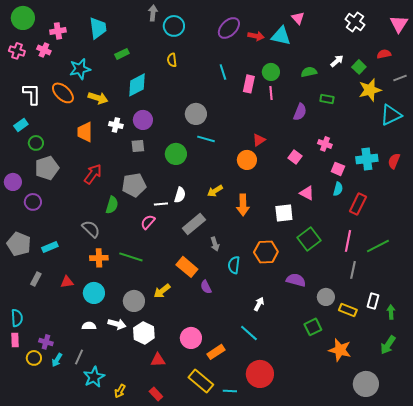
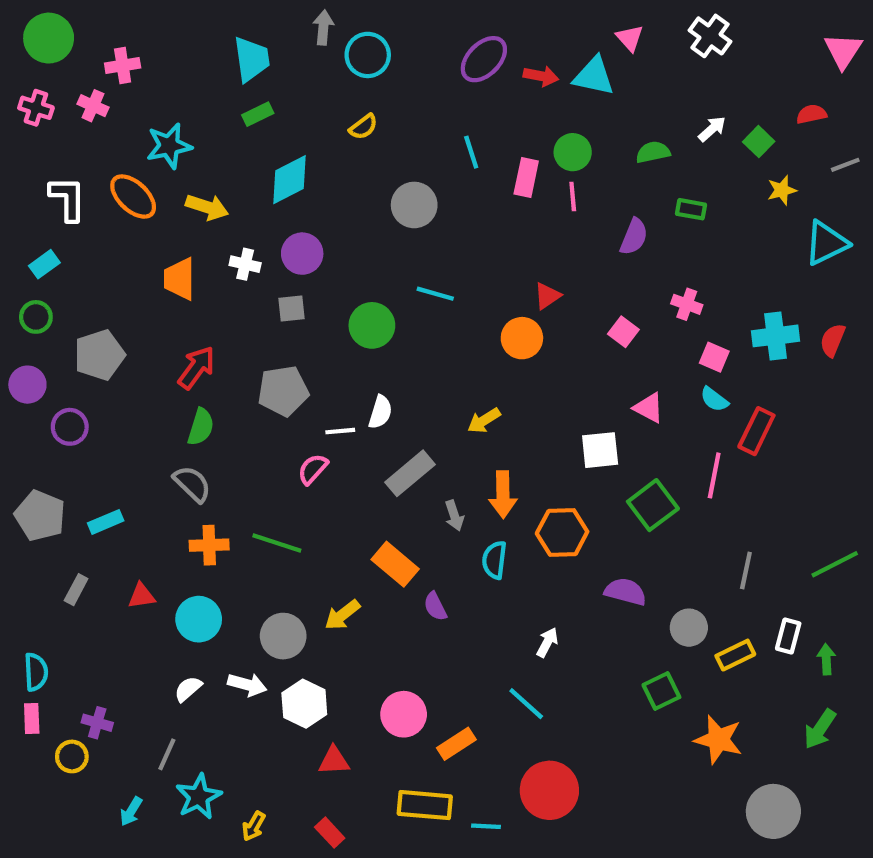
white cross: (355, 22) -> (710, 36), moved
cyan trapezoid: (98, 28) -> (251, 59), moved
yellow semicircle: (172, 60) -> (363, 127), turned -120
yellow star: (370, 90) -> (782, 190), size x0.6
gray circle: (196, 114) -> (414, 205), moved
green circle: (36, 143) -> (36, 317), moved
cyan semicircle: (338, 189) -> (714, 399), turned 112
yellow arrow: (215, 191) -> (484, 421), moved
green semicircle: (112, 205) -> (201, 427), moved
orange arrow: (243, 205) -> (503, 494), moved
pink line: (348, 241) -> (714, 475), moved
green line: (378, 246) -> (835, 564), moved
yellow rectangle: (348, 310) -> (735, 655), turned -48
white semicircle: (89, 326) -> (188, 689), turned -40
cyan arrow: (57, 360) -> (131, 811), moved
yellow rectangle: (201, 381) -> (425, 805), turned -35

